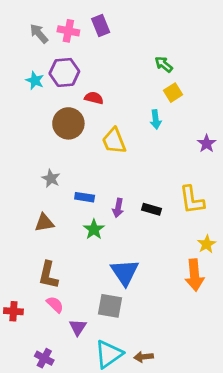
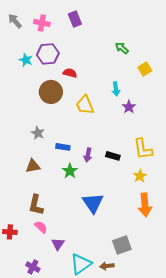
pink cross: (68, 31) -> (42, 23), moved
gray arrow: (39, 34) -> (15, 21), moved
yellow square: (173, 93) -> (145, 69), moved
purple star: (207, 144) -> (129, 107), moved
yellow star: (207, 244) -> (140, 176), moved
gray square: (110, 306) -> (122, 245), moved, turned -30

